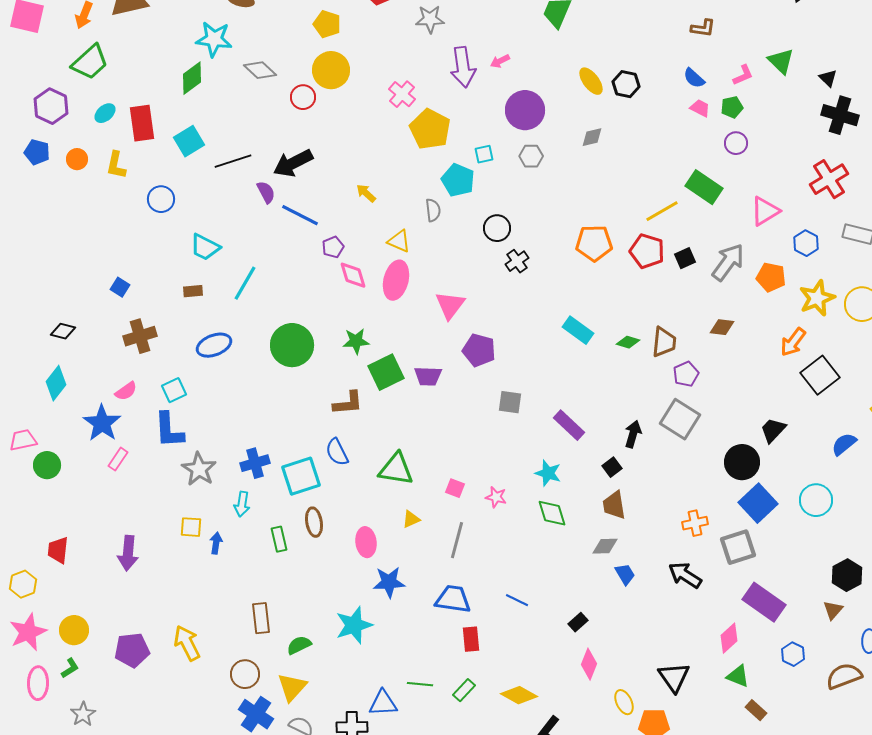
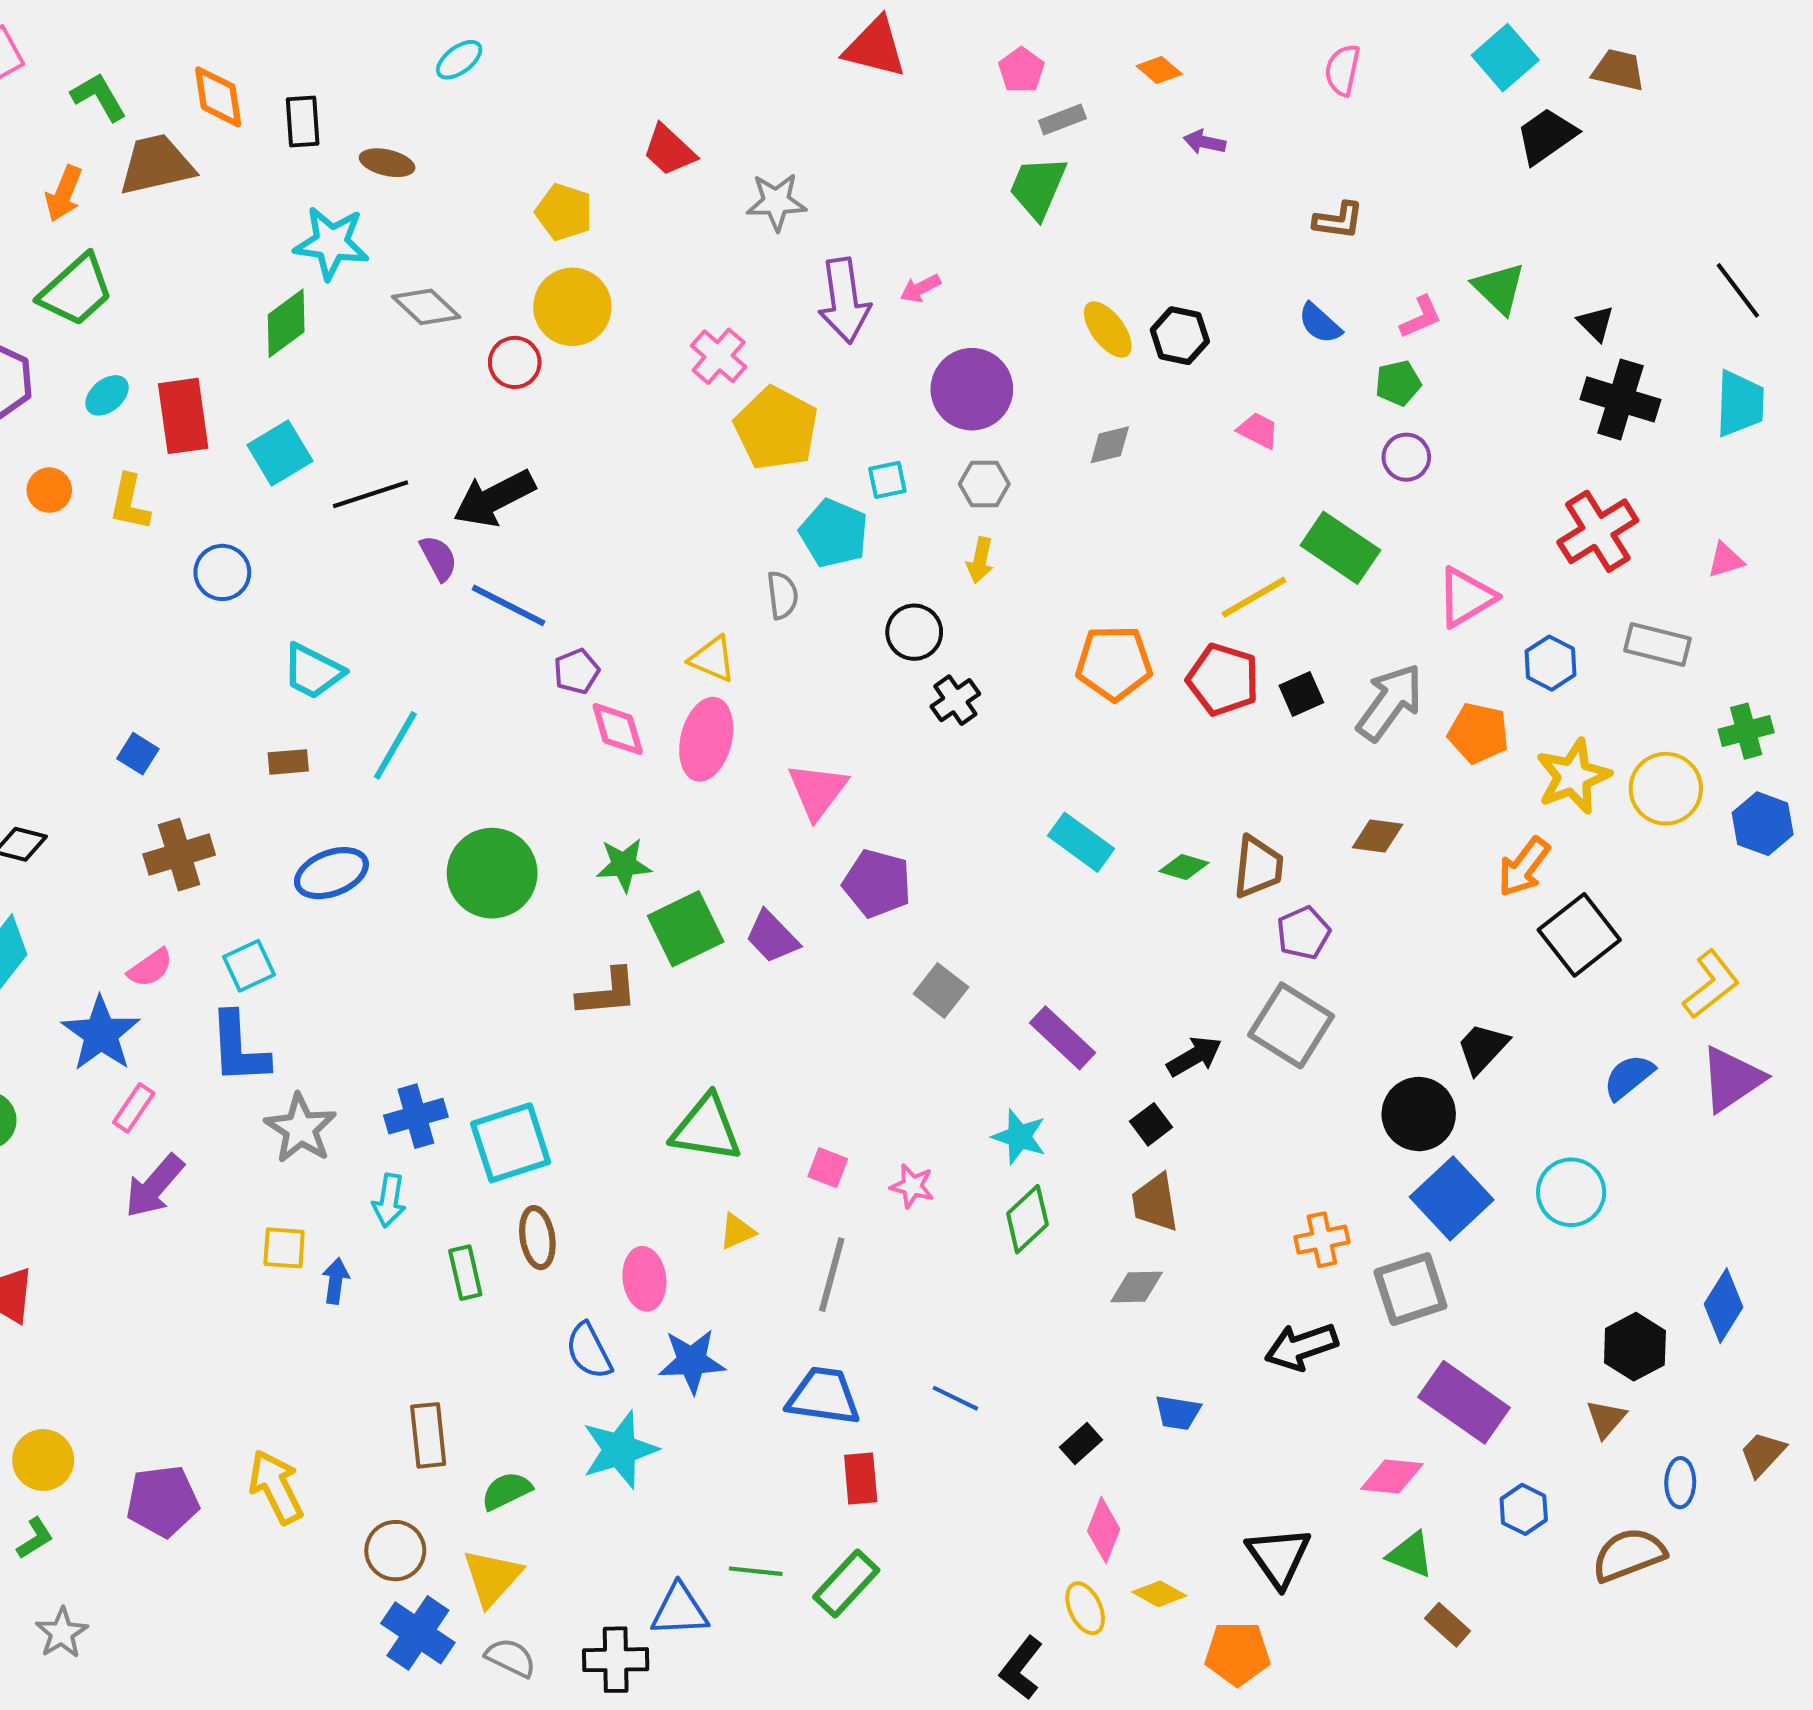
pink trapezoid: (700, 108) -> (1258, 430), moved
yellow arrow: (366, 193) -> (980, 560), moved, turned -120
purple trapezoid: (428, 376) -> (772, 937), turned 44
gray square: (510, 402) -> (941, 990), turned 30
black arrow: (633, 434) -> (1194, 1056), turned 44
blue semicircle: (337, 452) -> (589, 1351), moved
green diamond: (552, 513) -> (1027, 1219), turned 64
purple arrow: (128, 553) -> (154, 1186), moved, turned 36
blue trapezoid: (625, 574) -> (1178, 1413), moved, turned 130
black arrow: (685, 575) -> (1301, 1347), turned -52
pink diamond: (729, 638) -> (1392, 1476), turned 48
green rectangle: (464, 690) -> (846, 1584), size x1.4
yellow diamond: (519, 695) -> (1159, 1594), moved, size x0.7
yellow ellipse: (624, 702) -> (1085, 1608), moved

